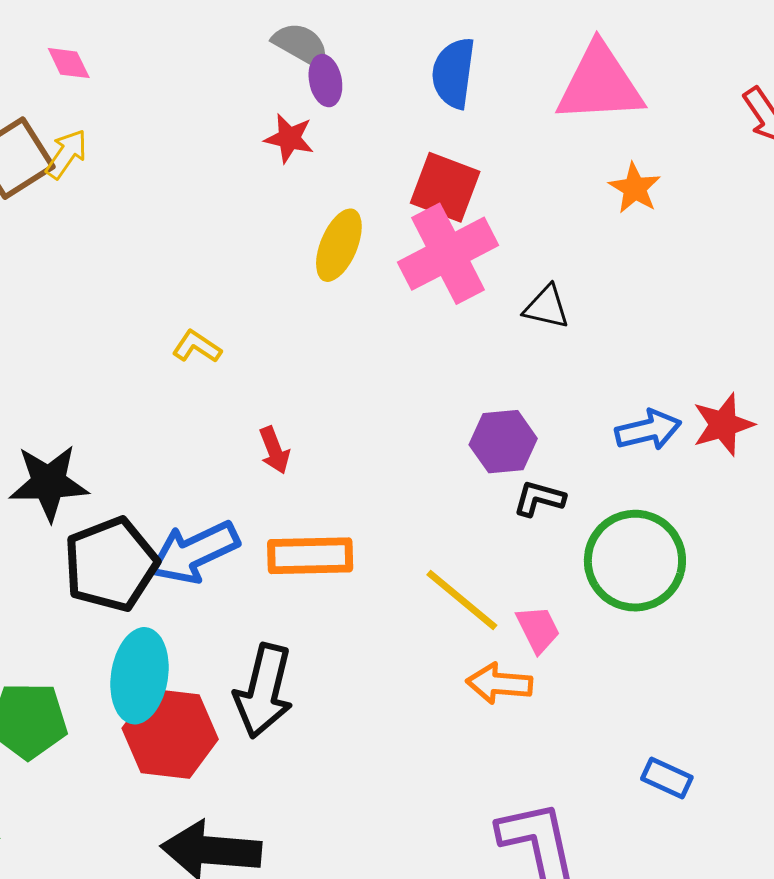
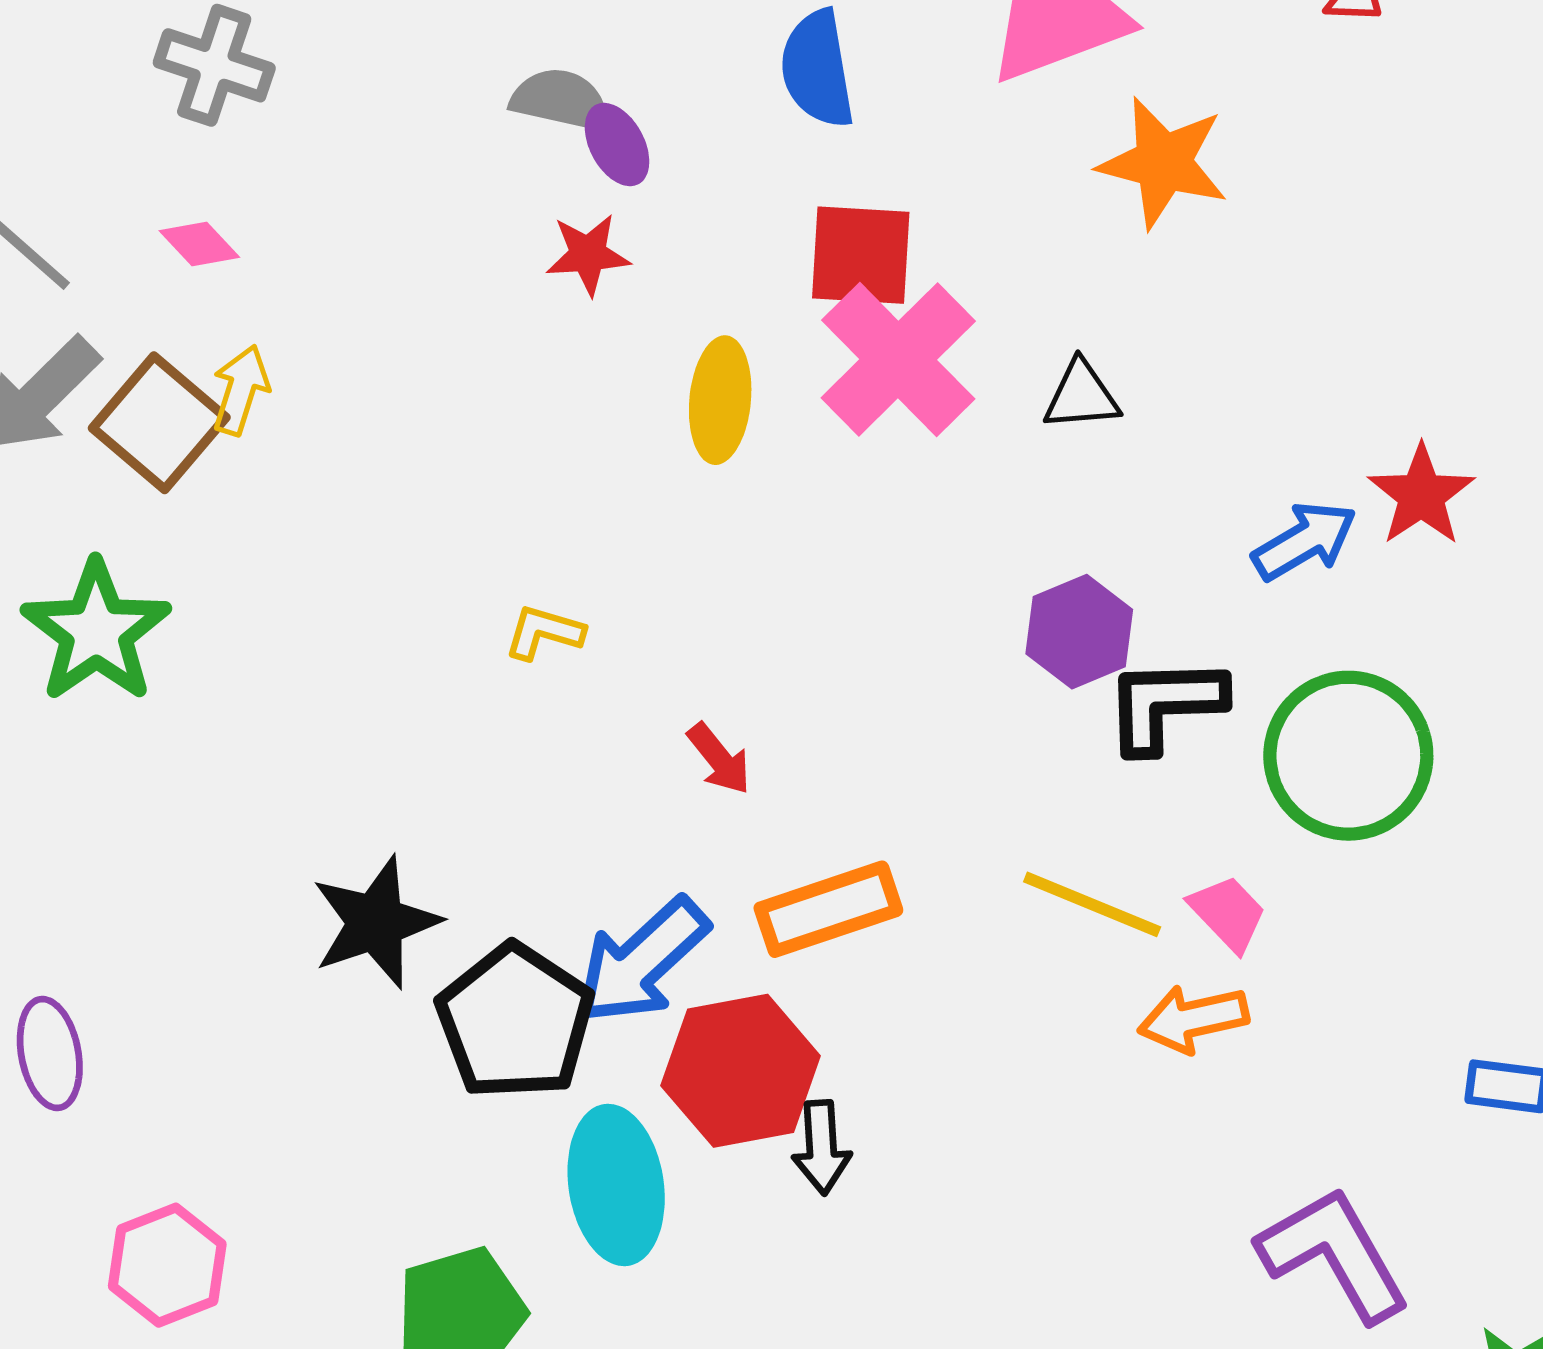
orange star: (635, 188) -> (1163, 163), size x1.5
black L-shape: (539, 499) -> (1165, 704), size x1.5
black arrow: (264, 691) -> (822, 1147), size x0.6
red hexagon: (170, 734) -> (741, 1071), moved

